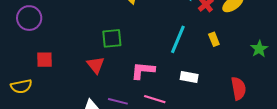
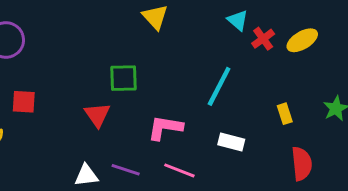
yellow rectangle: (214, 39) -> (285, 114), moved

